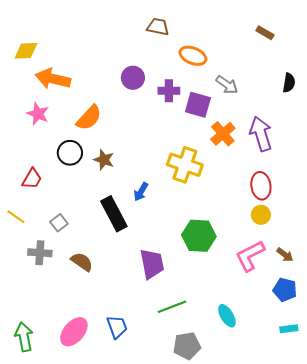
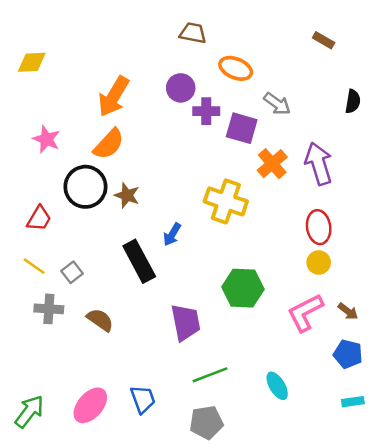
purple circle: (133, 78) -> (181, 88), moved
orange arrow: (53, 79) -> (114, 96), moved, turned -72
black circle: (70, 153) -> (85, 187), size x1.4
yellow line: (16, 217) -> (34, 266), moved
green arrow: (24, 337) -> (29, 411), turned 48
gray pentagon: (187, 346) -> (206, 422), moved

